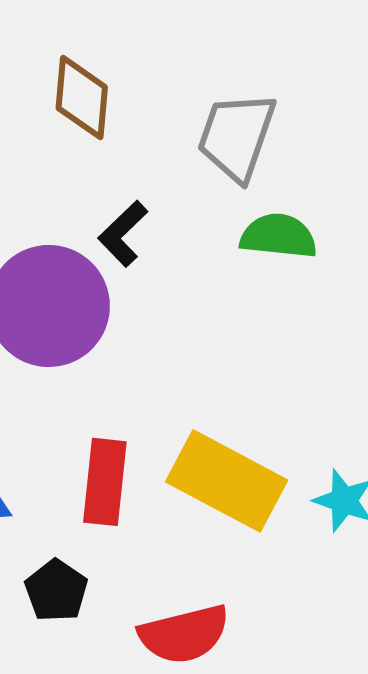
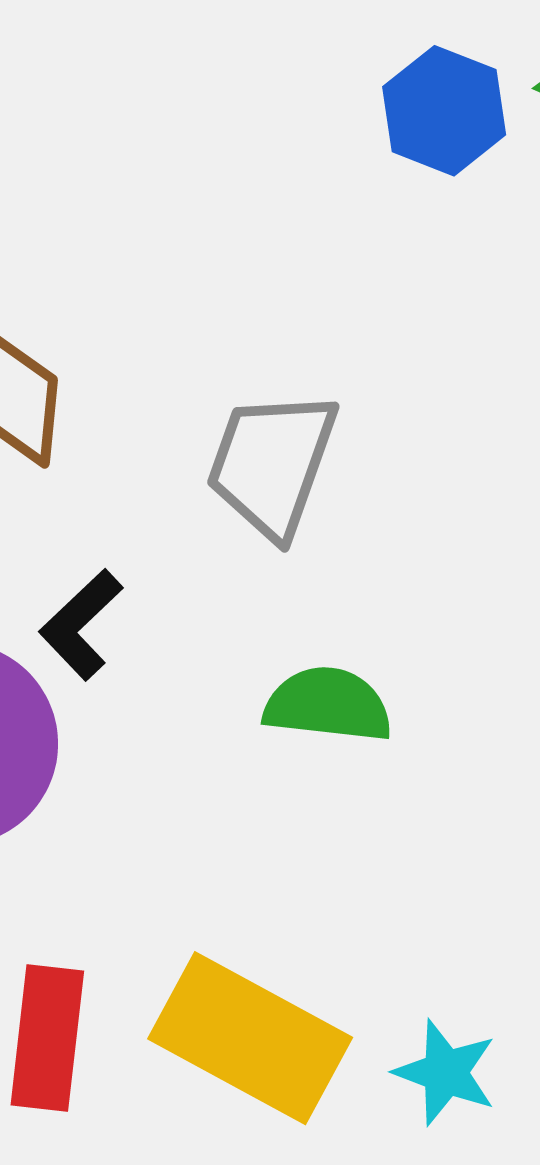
green semicircle: (279, 236) -> (328, 705), moved

